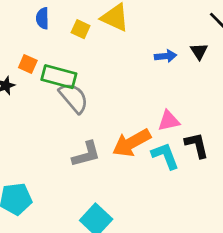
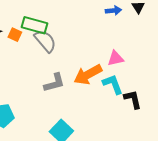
orange square: (28, 64) -> (15, 35), moved
black L-shape: (197, 145) -> (133, 99), moved

